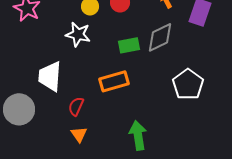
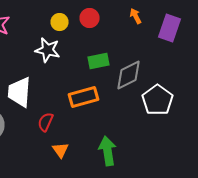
gray diamond: (160, 37) -> (128, 75), moved
orange triangle: (79, 134) -> (60, 150), moved

